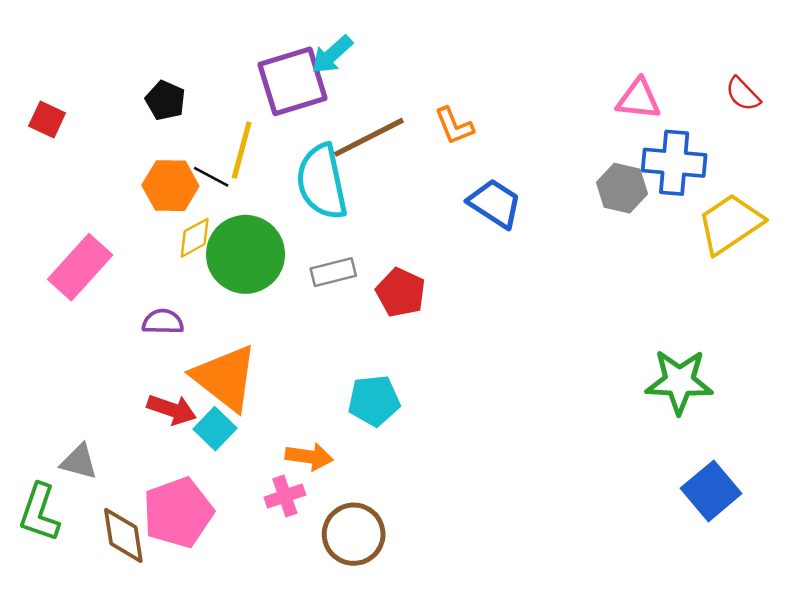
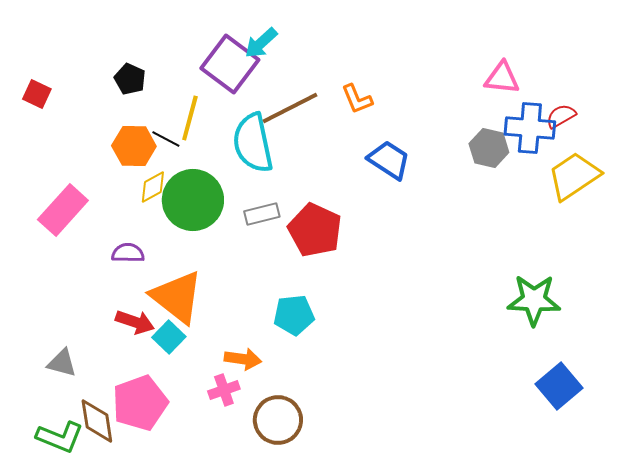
purple square: (293, 81) -> (230, 64), turned -36
red semicircle: (743, 94) -> (561, 116), moved, turned 104
red pentagon: (401, 293) -> (315, 230), size x1.4
green L-shape: (39, 513) -> (60, 437), moved, turned -87

